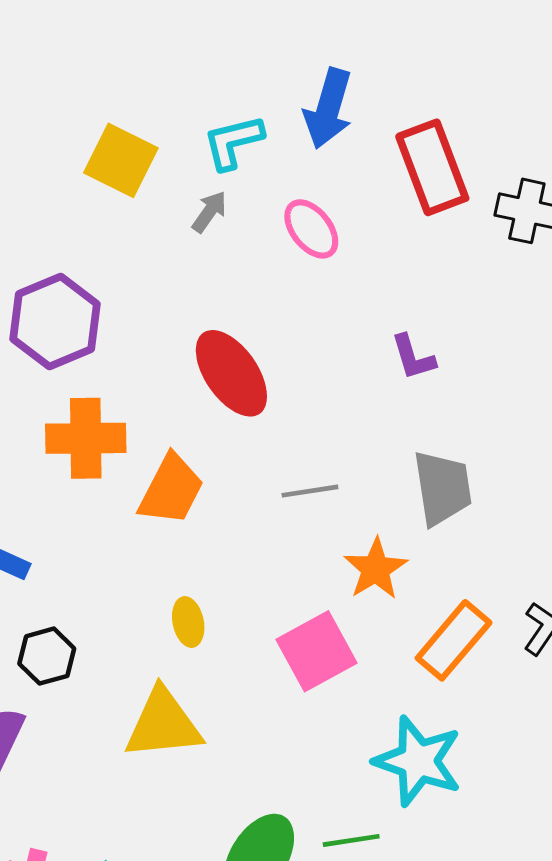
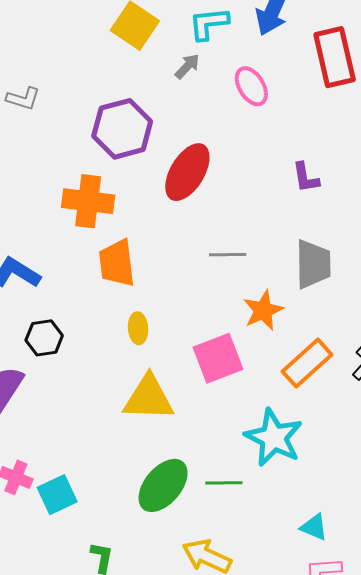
purple hexagon: (55, 322) -> (122, 129), moved
red ellipse: (231, 373) -> (187, 172), turned 58
orange trapezoid: (171, 490) -> (117, 263), moved, turned 138
yellow triangle: (163, 724) -> (149, 398), moved

